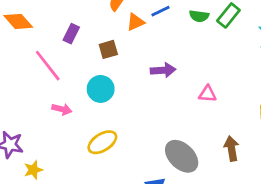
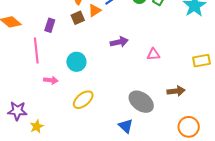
brown square: (108, 49) -> (78, 18), moved
pink line: (48, 66) -> (36, 50), turned 40
brown arrow: (231, 149) -> (176, 91), turned 102

